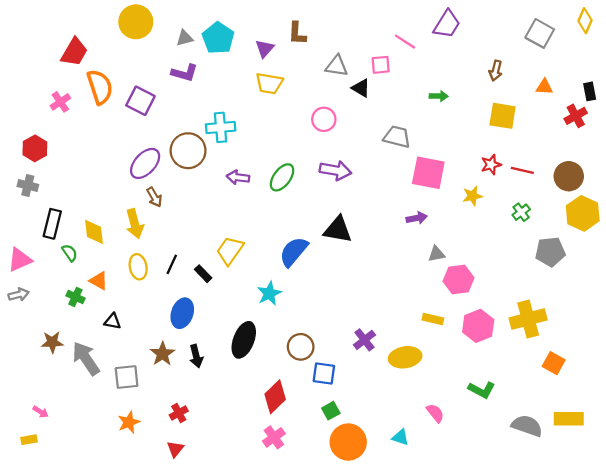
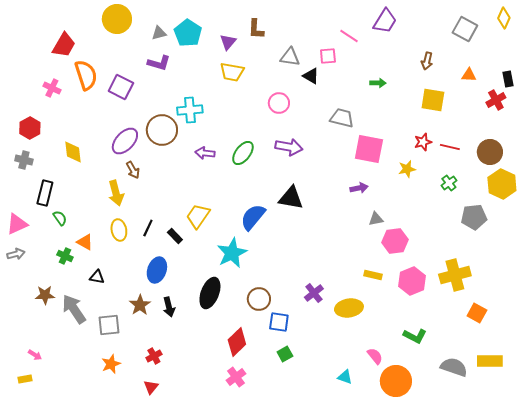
pink cross: (60, 102) -> (52, 88), turned -30
yellow diamond: (94, 232) -> (73, 152), moved
cyan star: (269, 293) -> (232, 253), size x1.4
orange circle: (348, 442) -> (396, 381), moved

